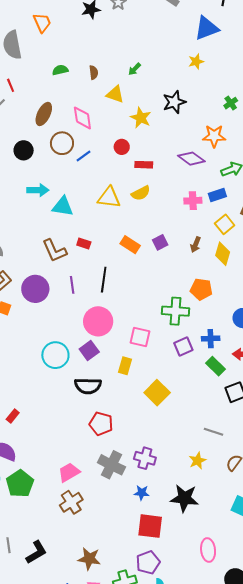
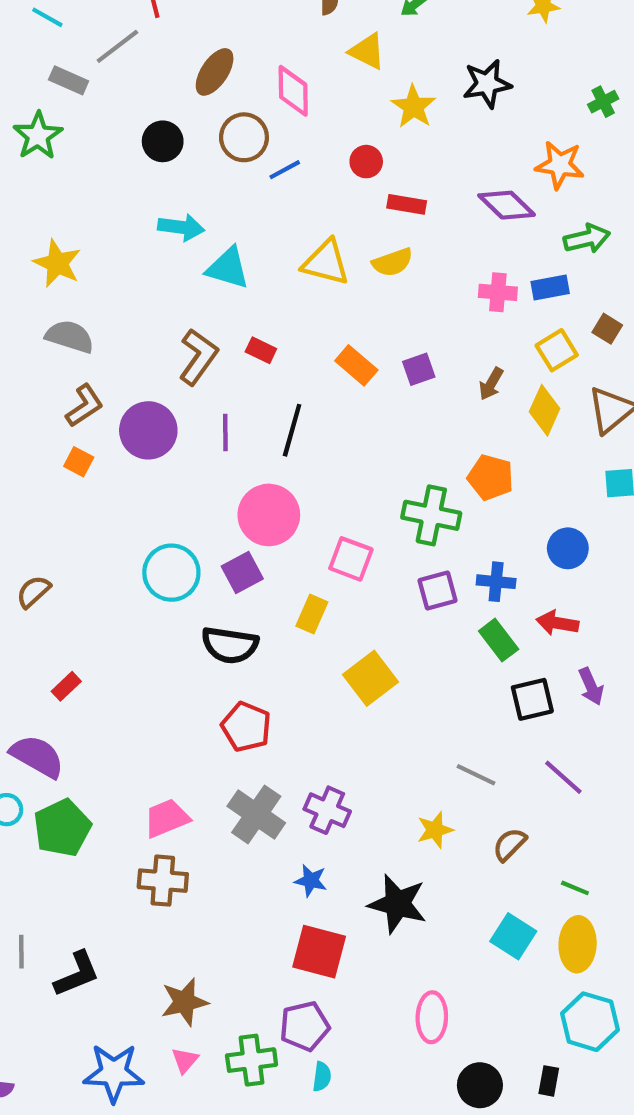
brown L-shape: (54, 251) -> (198, 357), turned -128
brown cross: (71, 502) -> (163, 881), turned 30
brown star: (89, 559) -> (184, 1002), turned -30

